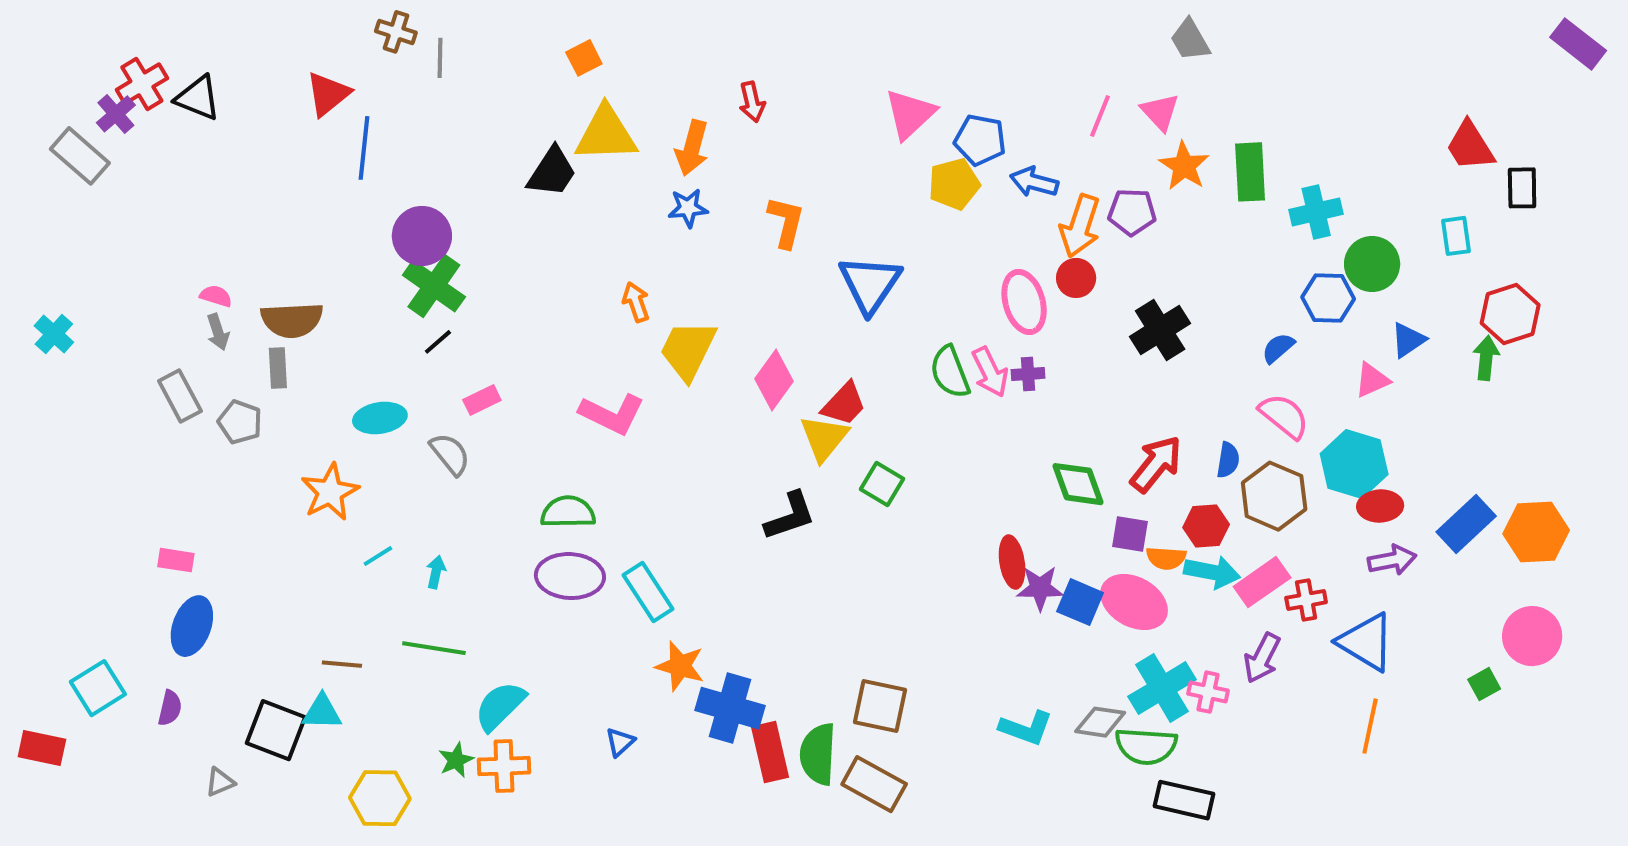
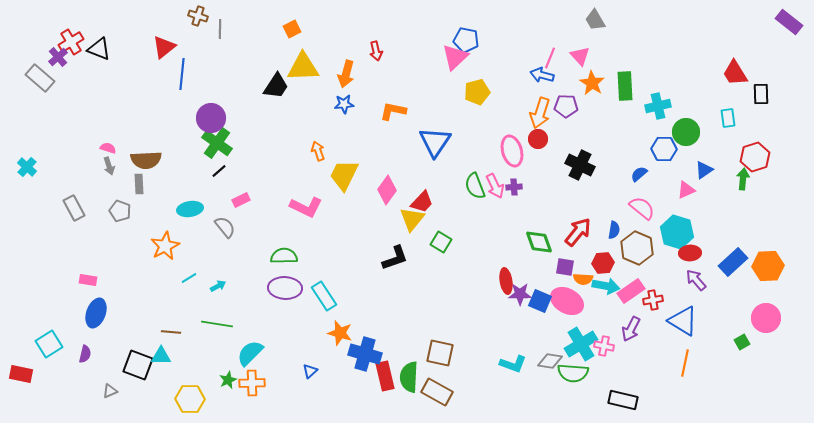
blue pentagon: (980, 140) -> (466, 40), moved
blue arrow: (1034, 182) -> (542, 75), moved
orange L-shape: (786, 222) -> (393, 111), turned -92
black cross: (1160, 330) -> (580, 165), turned -32
gray rectangle: (180, 396) -> (74, 208), moved
purple arrow: (1392, 560) -> (696, 280), turned -120
cyan arrow: (436, 572) -> (218, 286), turned 49
black rectangle: (1184, 800) -> (623, 400), moved

